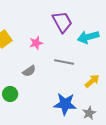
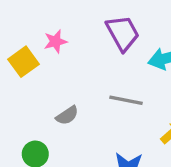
pink star: (36, 43) -> (55, 41), moved

